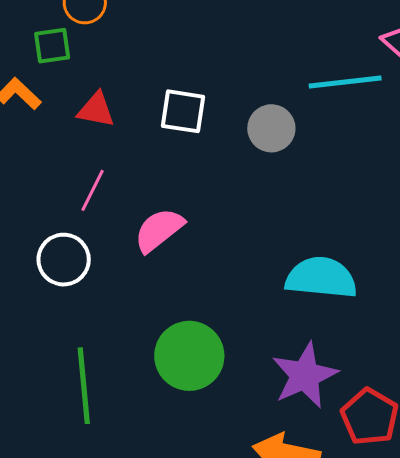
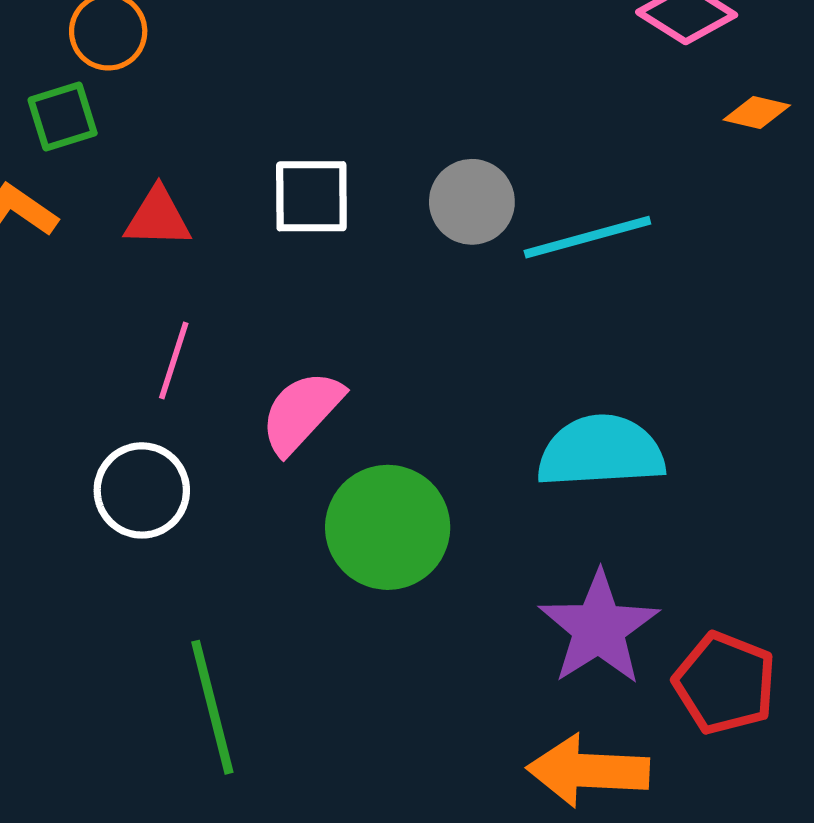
cyan line: (345, 82) -> (587, 237), moved
green circle: (189, 356) -> (388, 527), moved

